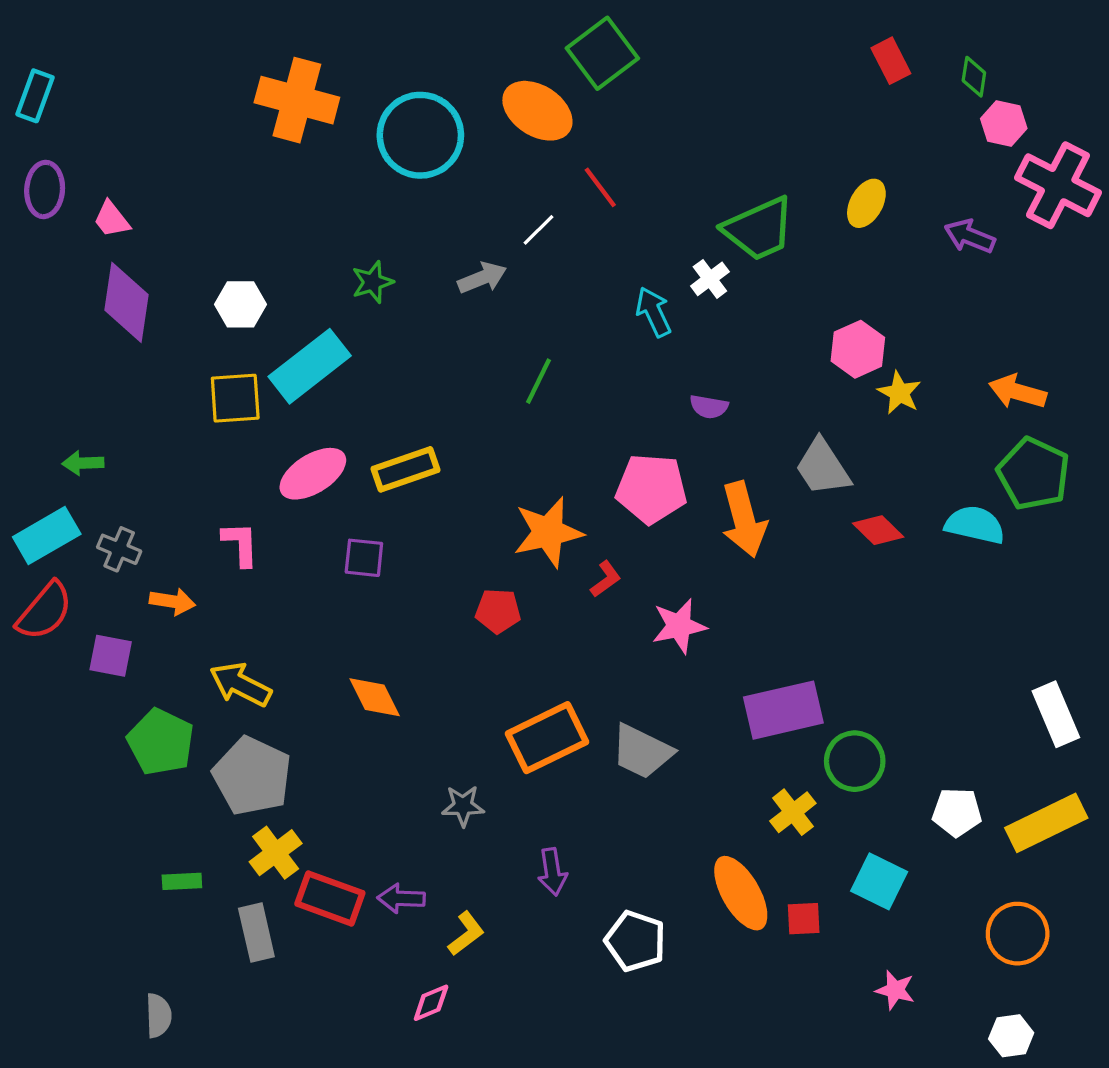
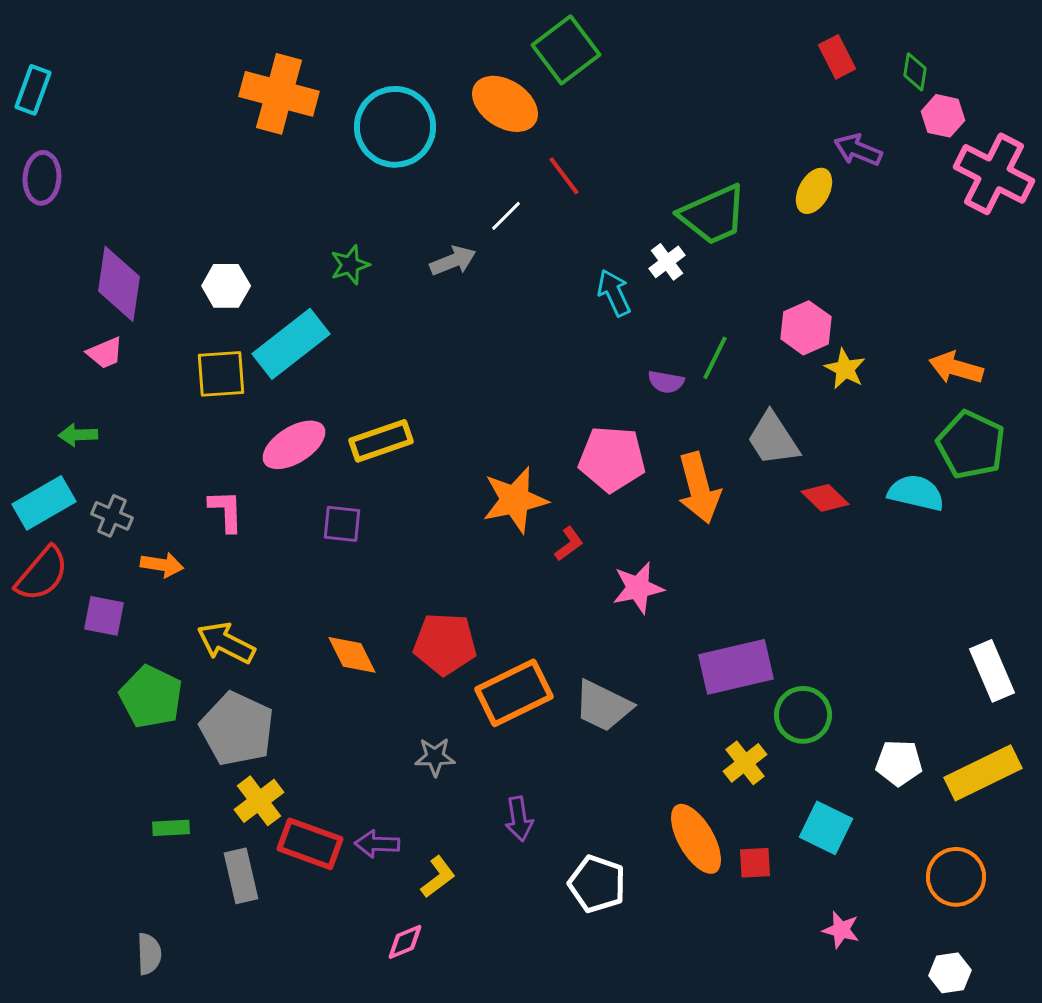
pink trapezoid: (112, 219) -> (105, 353), moved, turned -75
purple arrow: (970, 236) -> (858, 150), moved
green line: (539, 381) -> (715, 358), moved
red pentagon: (498, 611) -> (445, 644), moved, size x1.5

